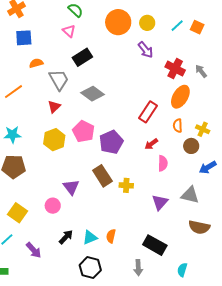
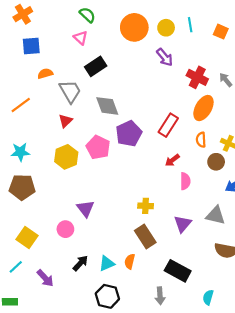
cyan line: (177, 26) -> (190, 25), moved, turned -56
gray diamond: (92, 94) -> (107, 106), turned 35
purple pentagon: (111, 142) -> (129, 133), moved
brown rectangle: (102, 176) -> (145, 237), moved

